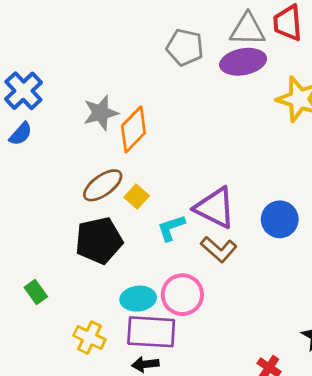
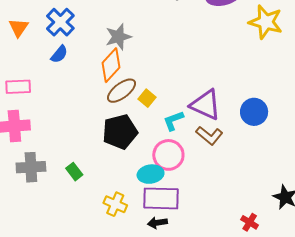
orange diamond: (133, 129) -> (111, 65), moved
pink circle: (182, 295) -> (168, 155), moved

